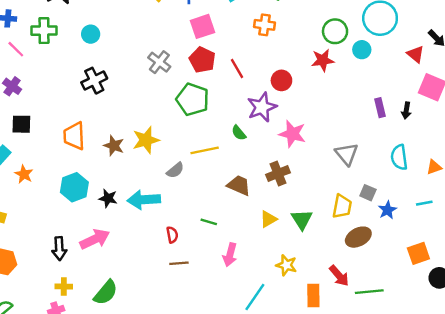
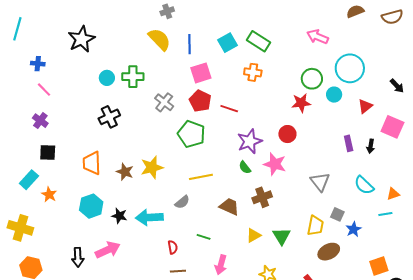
green cross: (44, 31) -> (133, 77), moved
red triangle: (416, 54) -> (365, 106), moved, turned 42
red line: (237, 68) -> (229, 109), turned -42
red circle: (281, 80) -> (287, 134), moved
green semicircle: (239, 133) -> (245, 167), moved
cyan semicircle: (399, 157) -> (364, 185), turned -40
gray semicircle: (175, 170) -> (182, 202), moved
cyan line: (424, 203) -> (385, 214), moved

